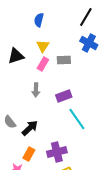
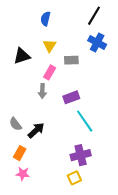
pink rectangle: (43, 64) -> (50, 72), moved
purple cross: (57, 152) -> (81, 155), moved
orange rectangle: (29, 154) -> (20, 153), moved

